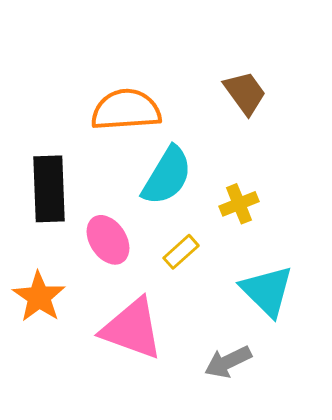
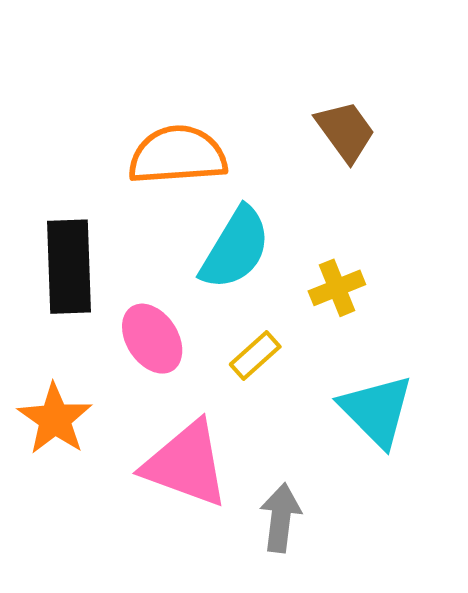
gray arrow: (228, 362) -> (281, 518), moved, turned 123

